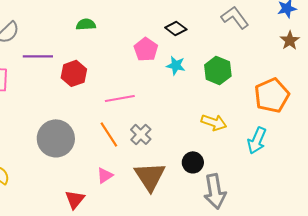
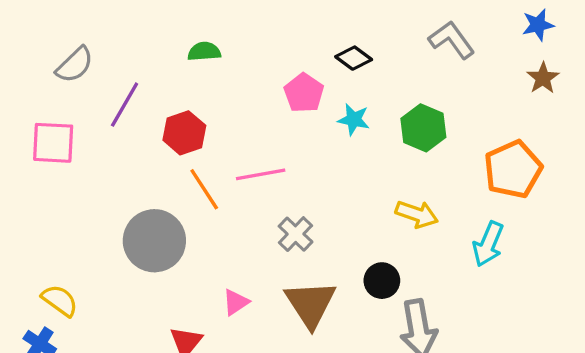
purple line: (38, 56) -> (125, 105), turned -60
orange line: (109, 134) -> (204, 189), moved

